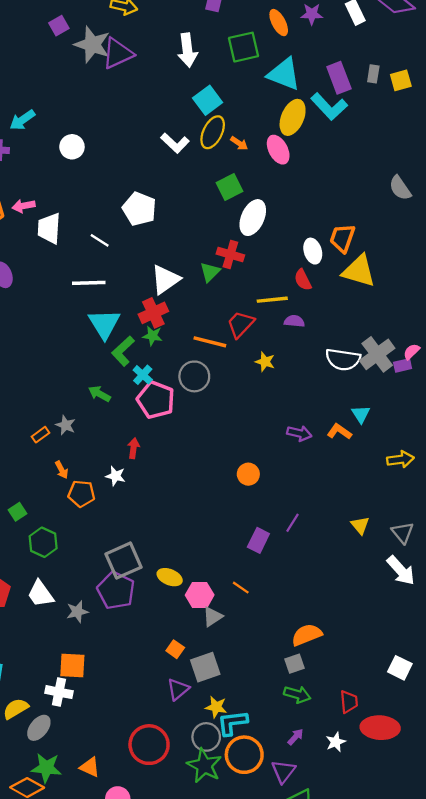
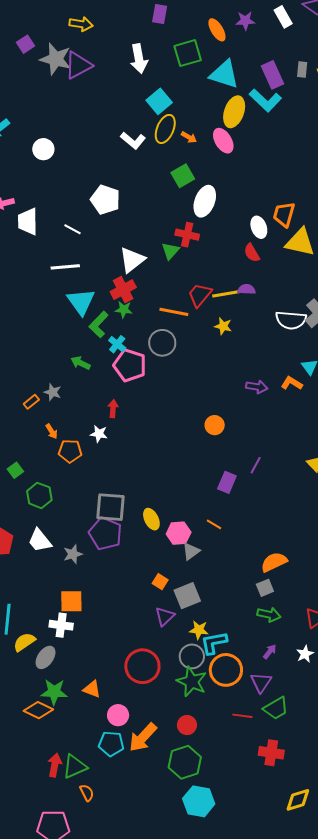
yellow line: (272, 300) -> (226, 294), moved
gray square: (124, 561) -> (110, 507), turned 32
yellow ellipse: (170, 577) -> (151, 519), turned 45

